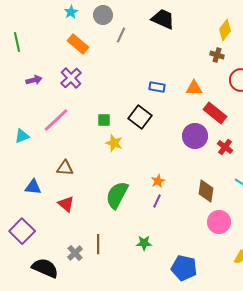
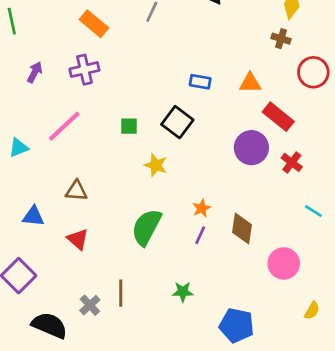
purple cross: (71, 78) -> (84, 70), turned 30
purple arrow: (34, 80) -> (35, 72), turned -49
yellow star: (114, 143) -> (156, 165), moved
brown diamond: (206, 191) -> (242, 228), moved

